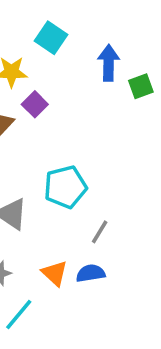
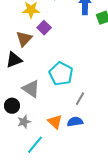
cyan pentagon: (65, 187) -> (61, 74), turned -30

